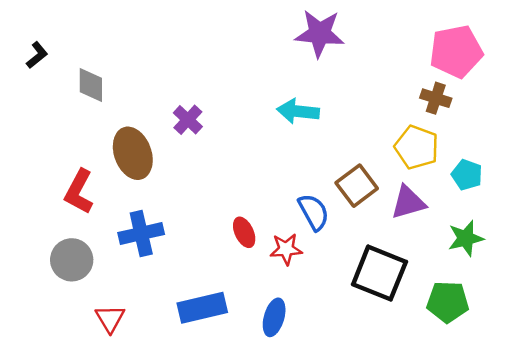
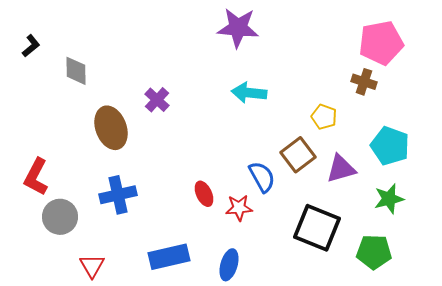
purple star: (320, 34) -> (238, 28), moved
yellow pentagon: (417, 147) -> (324, 117), moved, size x0.7
cyan pentagon: (467, 175) -> (390, 146), size x1.5
red L-shape: (79, 192) -> (36, 177), moved

